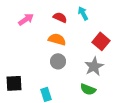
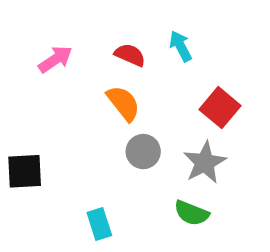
orange semicircle: (57, 39) -> (123, 103), turned 36
gray circle: (58, 61) -> (143, 152), moved
black square: (14, 83) -> (25, 171), moved

